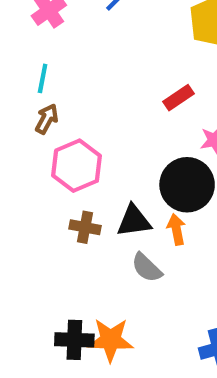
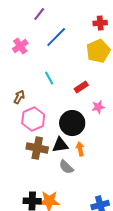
cyan line: (43, 78) -> (49, 78), moved, turned -40
black circle: (187, 185) -> (72, 123), moved
brown cross: (85, 227) -> (37, 148), size x1.5

